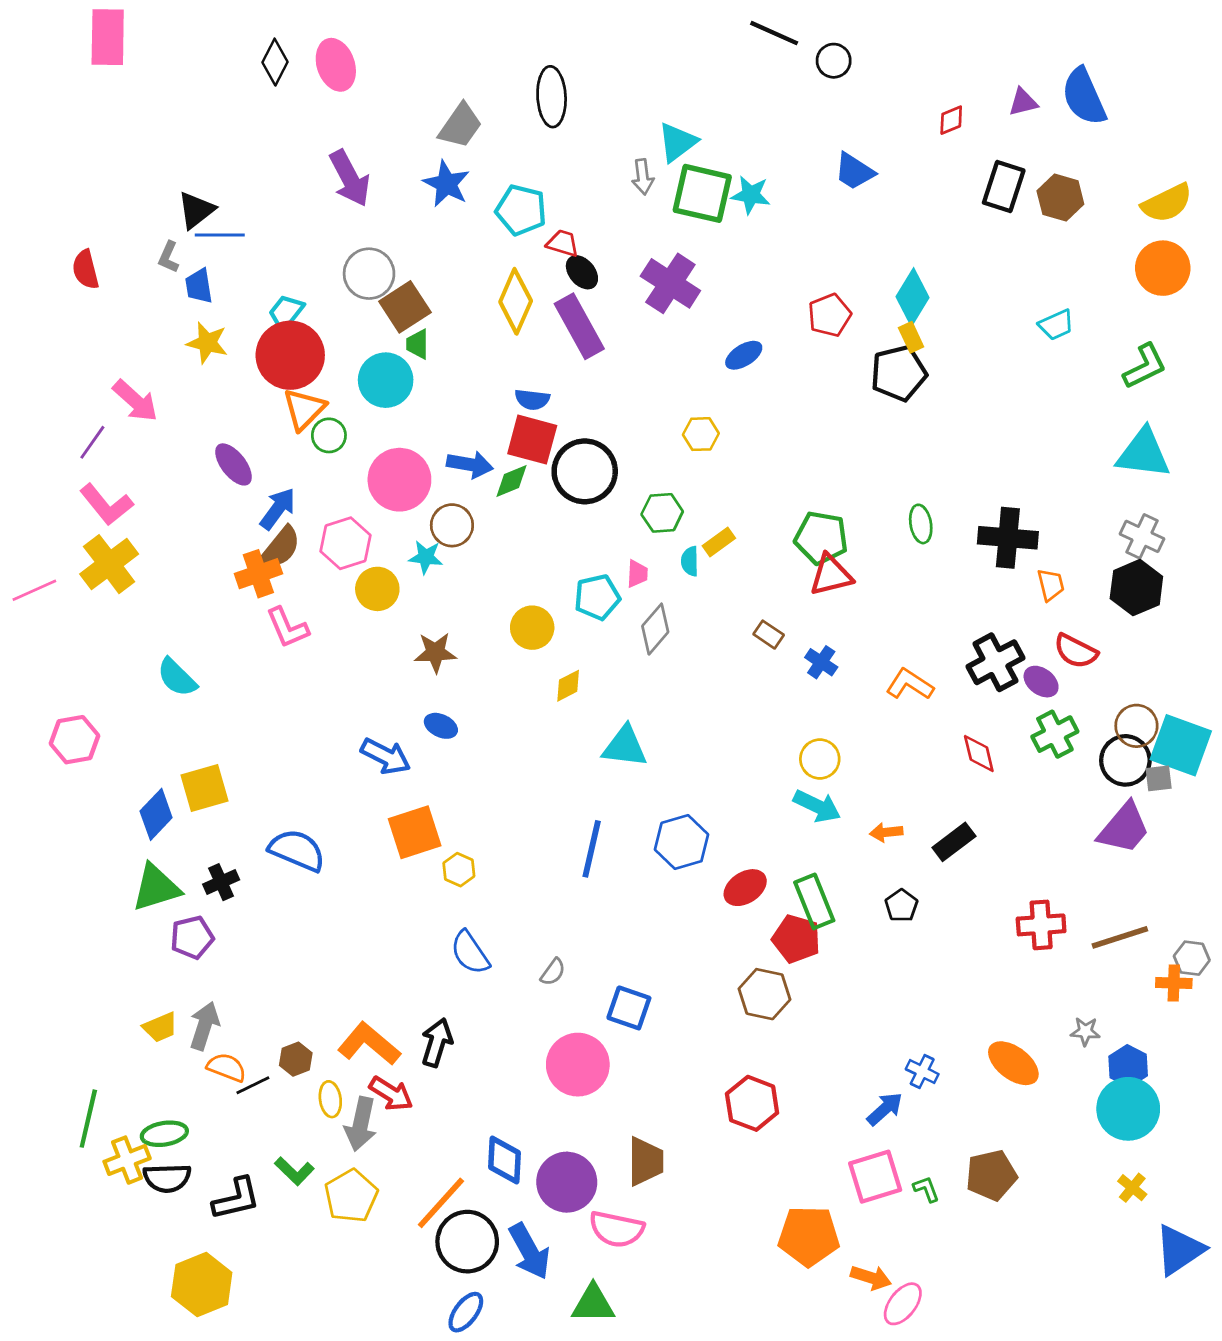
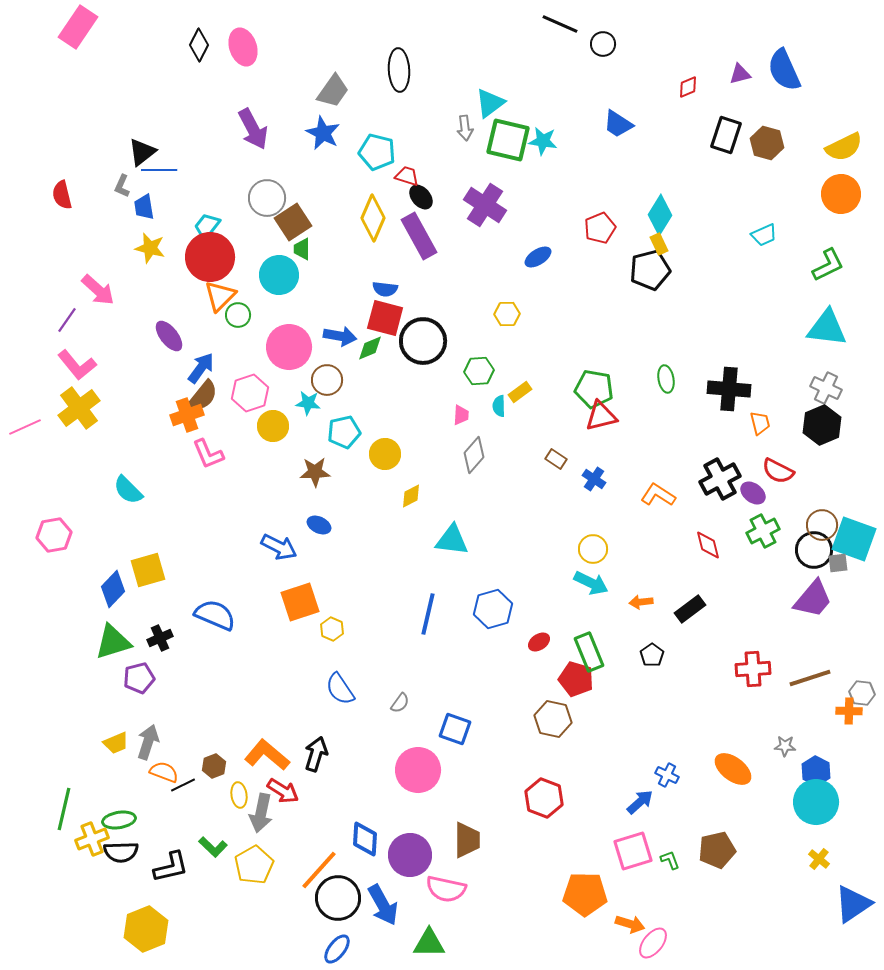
pink rectangle: (108, 37) -> (78, 27), turned 33
cyan pentagon: (597, 597) -> (344, 432), moved
red ellipse: (745, 888) -> (539, 642), size x0.7

